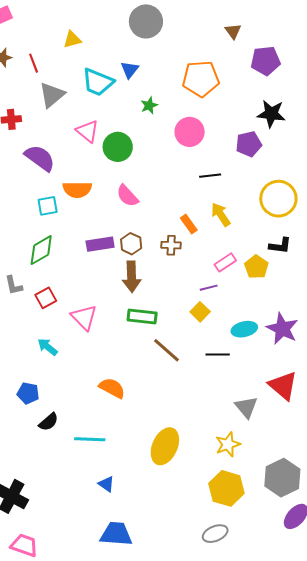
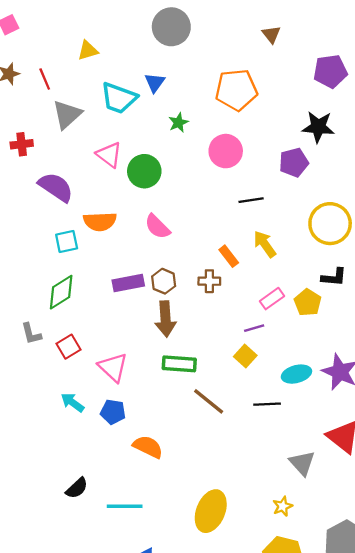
purple pentagon: (266, 61) -> (330, 71), moved
blue pentagon: (28, 393) -> (113, 412), moved
yellow star: (228, 444) -> (283, 506), size x0.7

